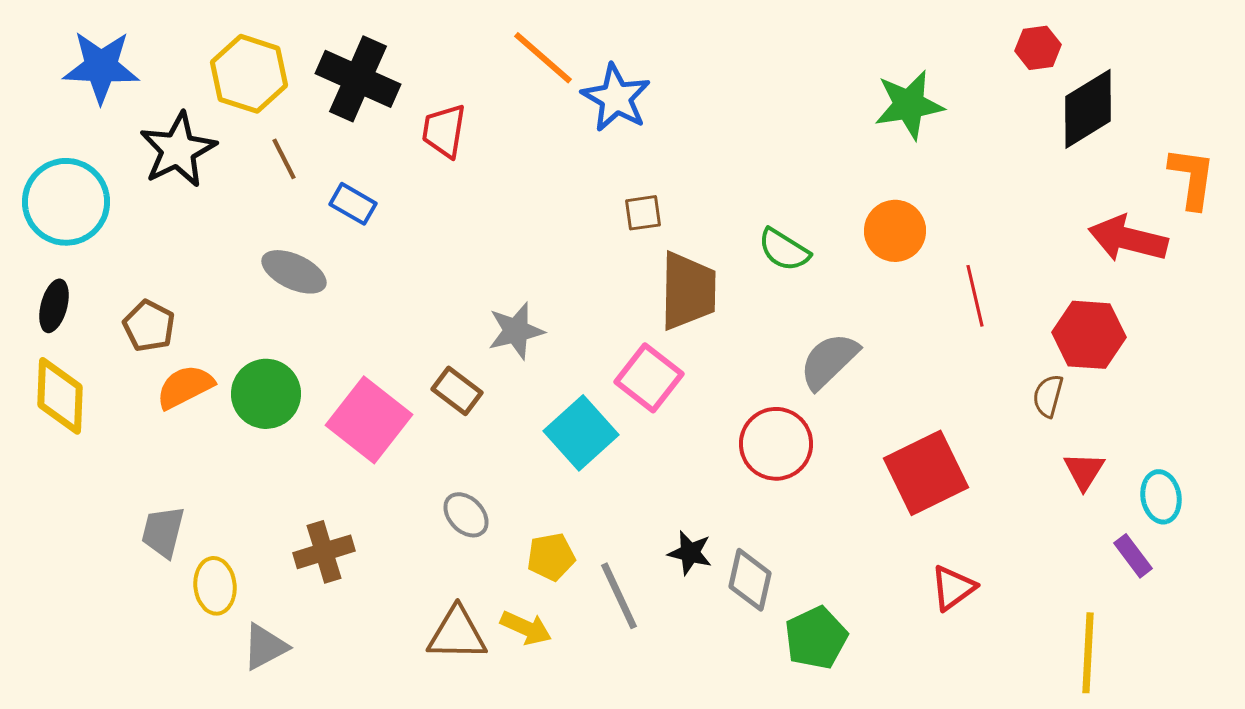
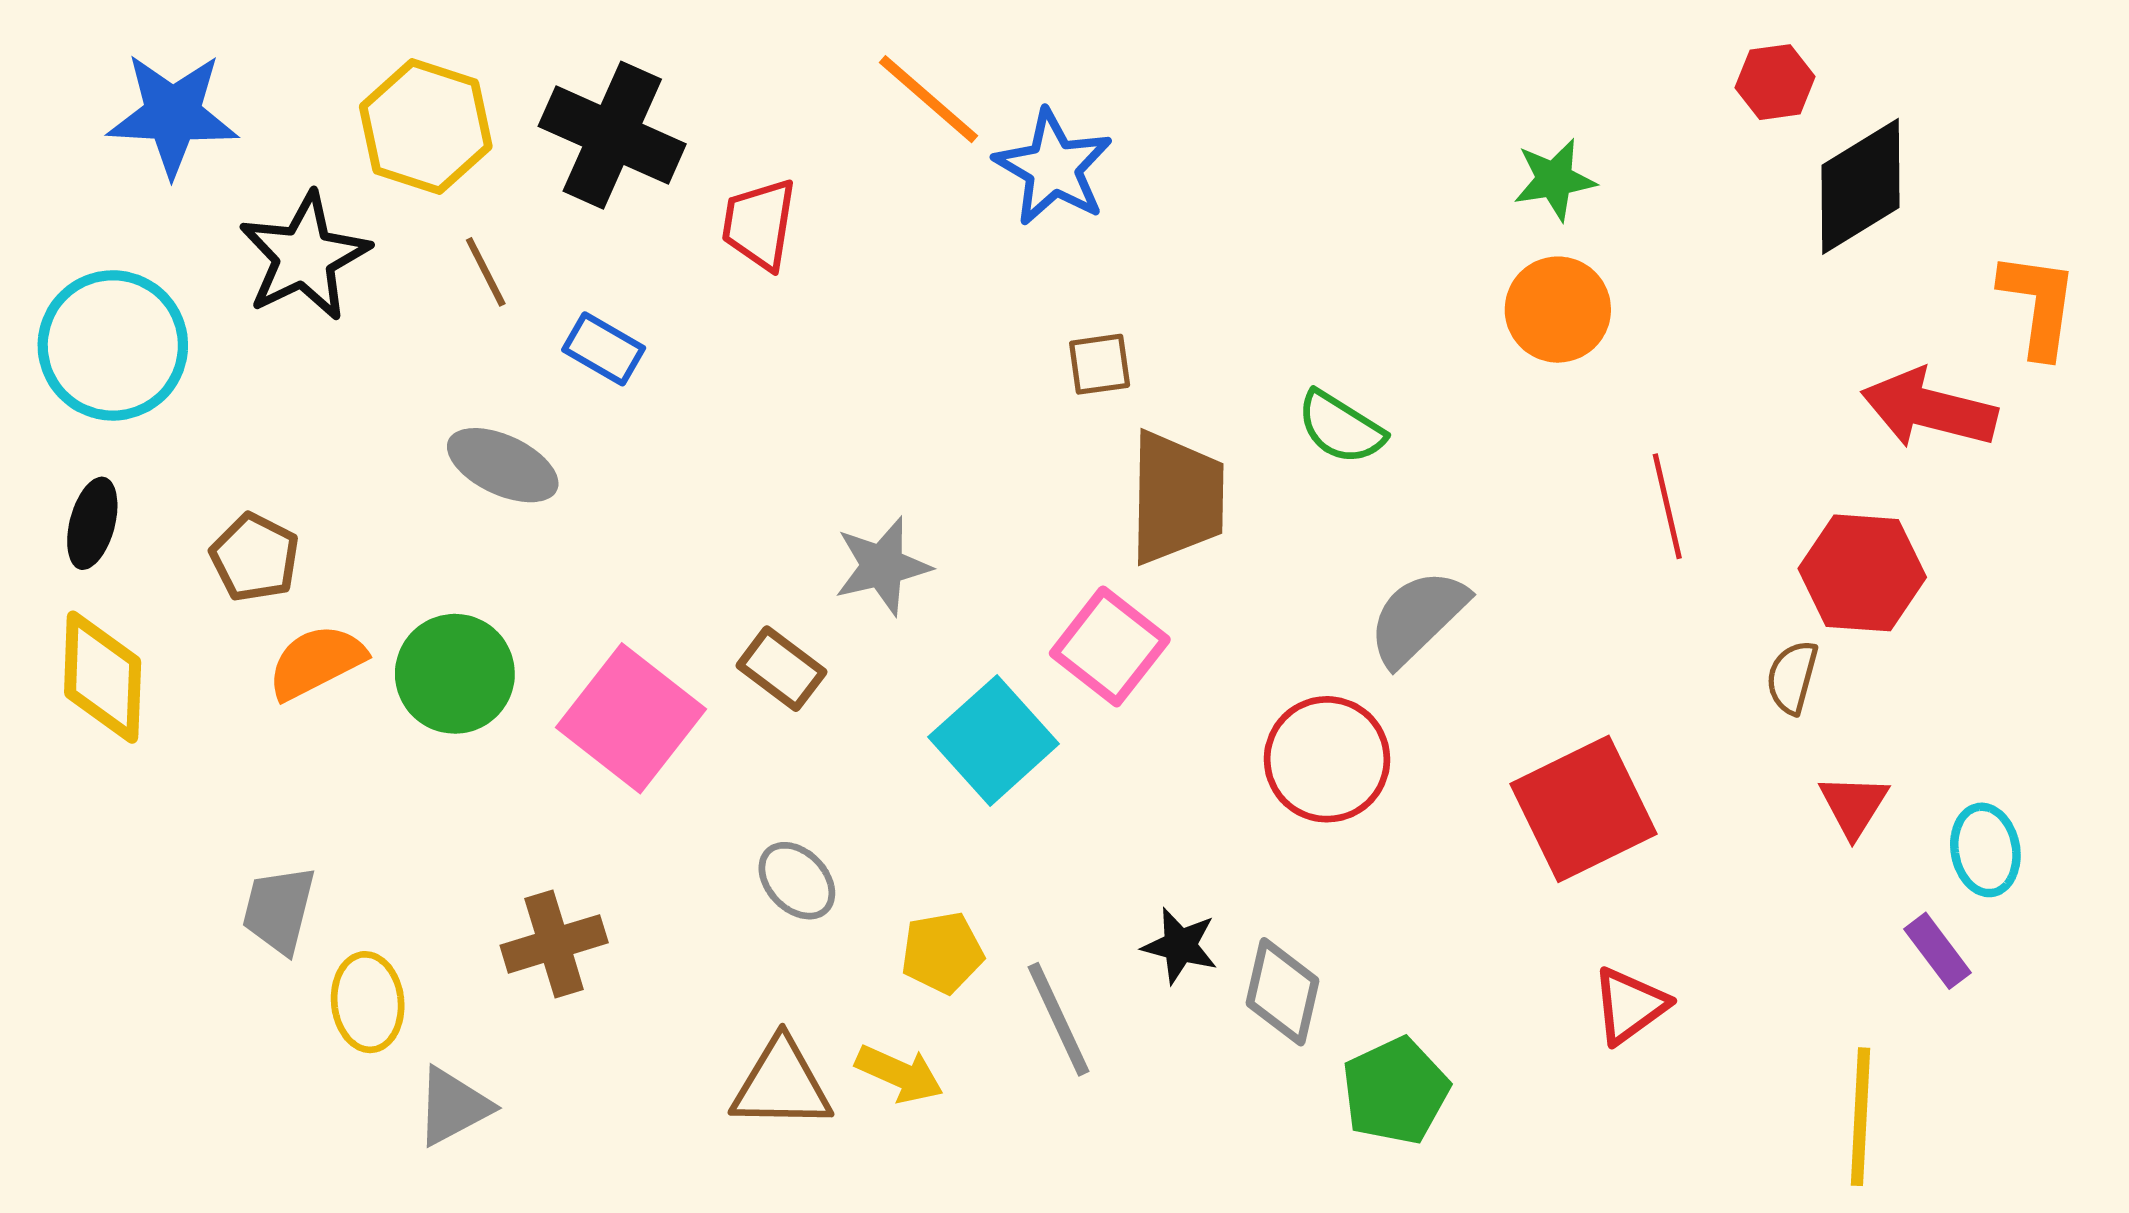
green star: (909, 105) -> (1554, 180), size x0.7
orange circle: (895, 231) -> (1558, 310), moved

